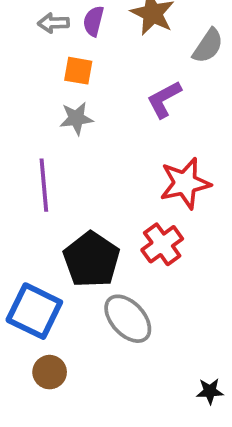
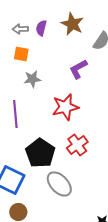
orange square: (78, 71) -> (21, 54), moved
red star: (185, 183) -> (65, 107), moved

